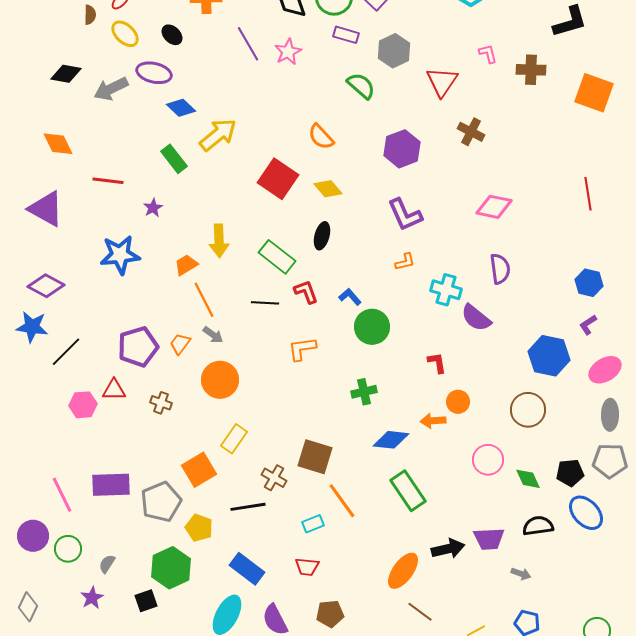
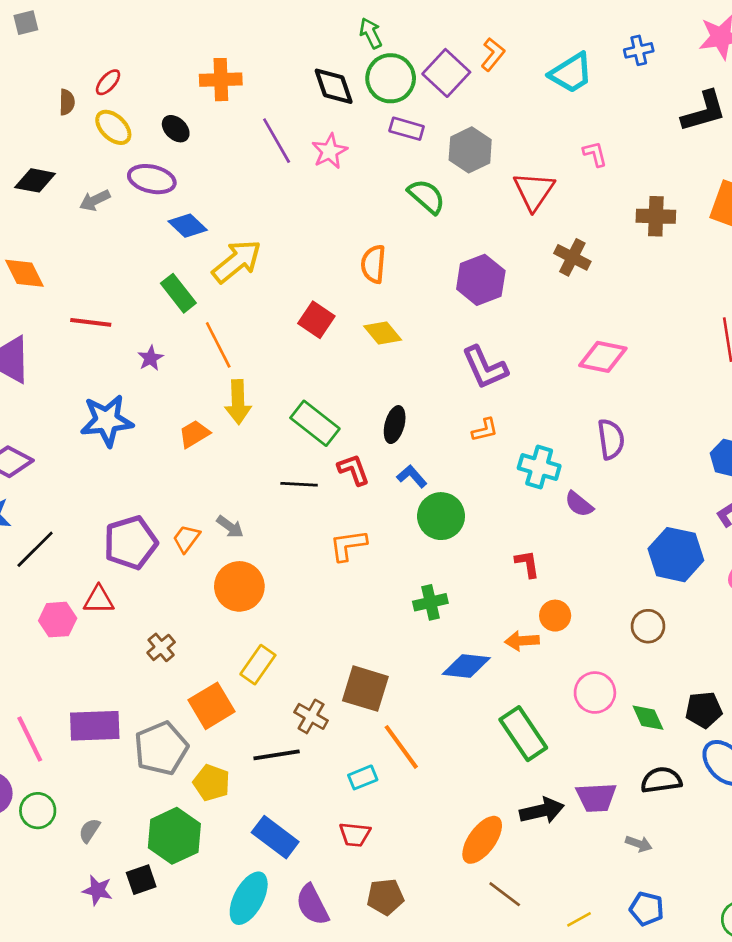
brown cross: (531, 70) -> (656, 216), moved
gray arrow: (111, 89) -> (95, 200), size x0.7
orange semicircle: (321, 137) -> (373, 264), turned 48
red square: (278, 179) -> (316, 320), size x0.7
black ellipse: (322, 236) -> (395, 425), moved
orange line: (204, 300) -> (218, 345), moved
purple semicircle: (476, 318) -> (579, 504), size x0.7
brown cross: (161, 403) -> (161, 647), moved, turned 30
brown circle: (528, 410) -> (648, 626), size x0.7
green rectangle: (408, 491) -> (523, 734), moved
purple star: (92, 598) -> (97, 890), moved, turned -30

